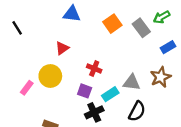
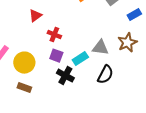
red cross: (94, 69) -> (54, 35), moved
yellow circle: (50, 76) -> (24, 63), moved
black cross: (94, 112) -> (65, 76), turned -36

